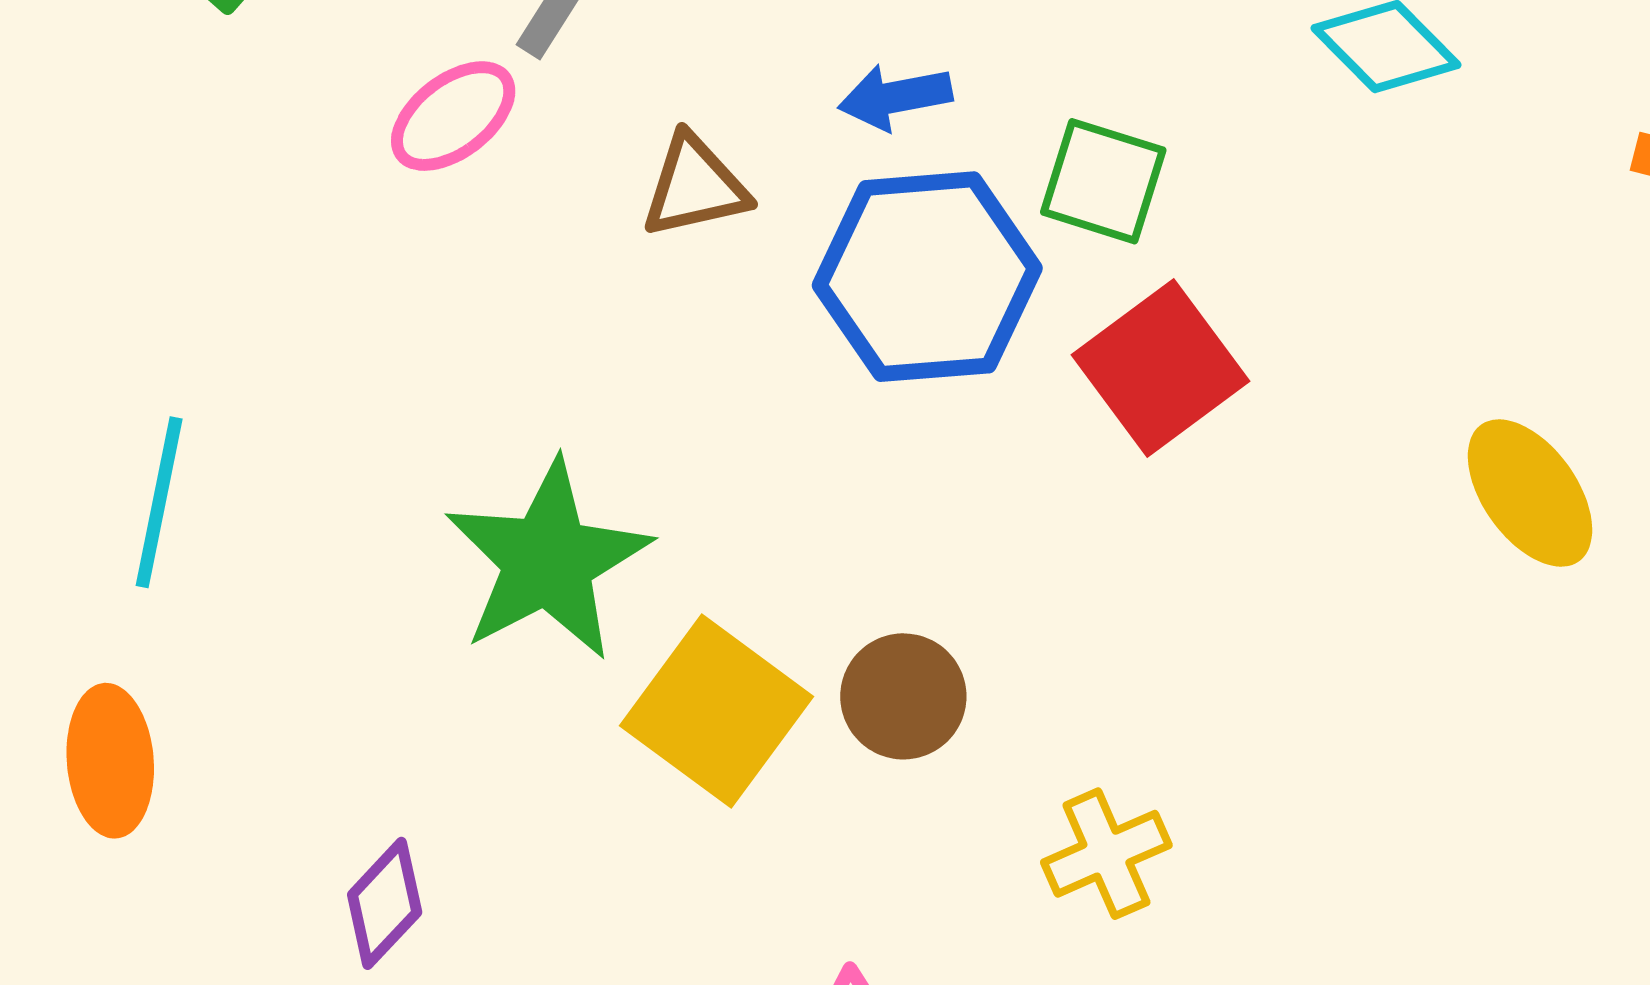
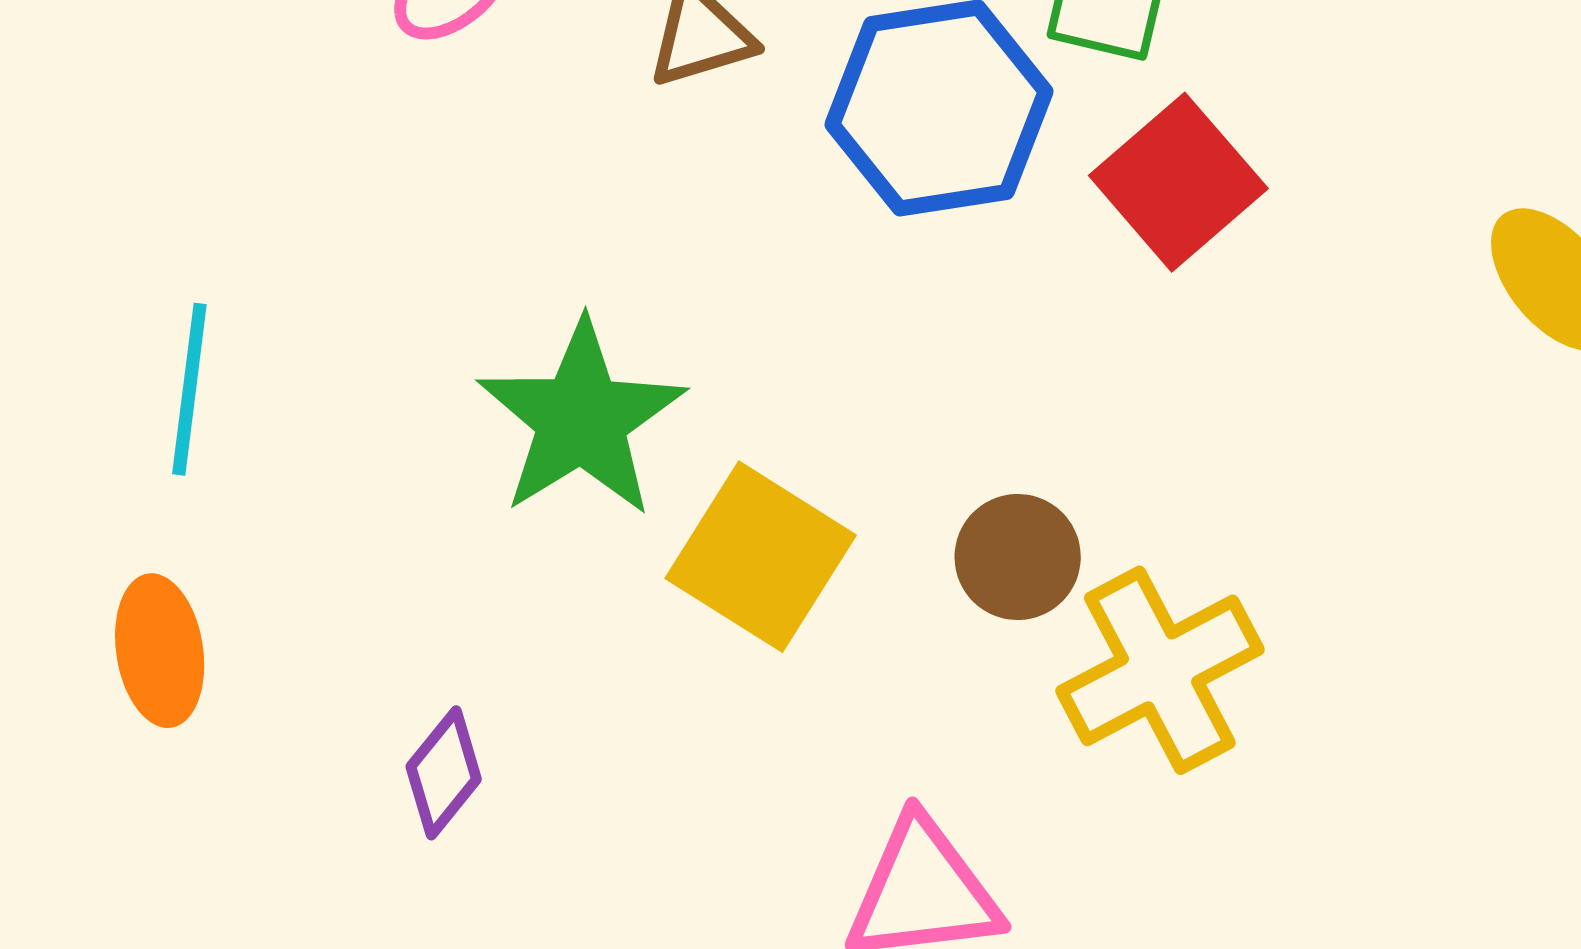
brown circle: (903, 696) -> (1018, 557), moved
yellow cross: (1106, 854) -> (1160, 670), size x1.6

